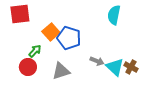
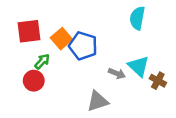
red square: (20, 14) -> (29, 31), moved
cyan triangle: (115, 67) -> (139, 66), moved
gray triangle: (61, 71) -> (98, 101), moved

